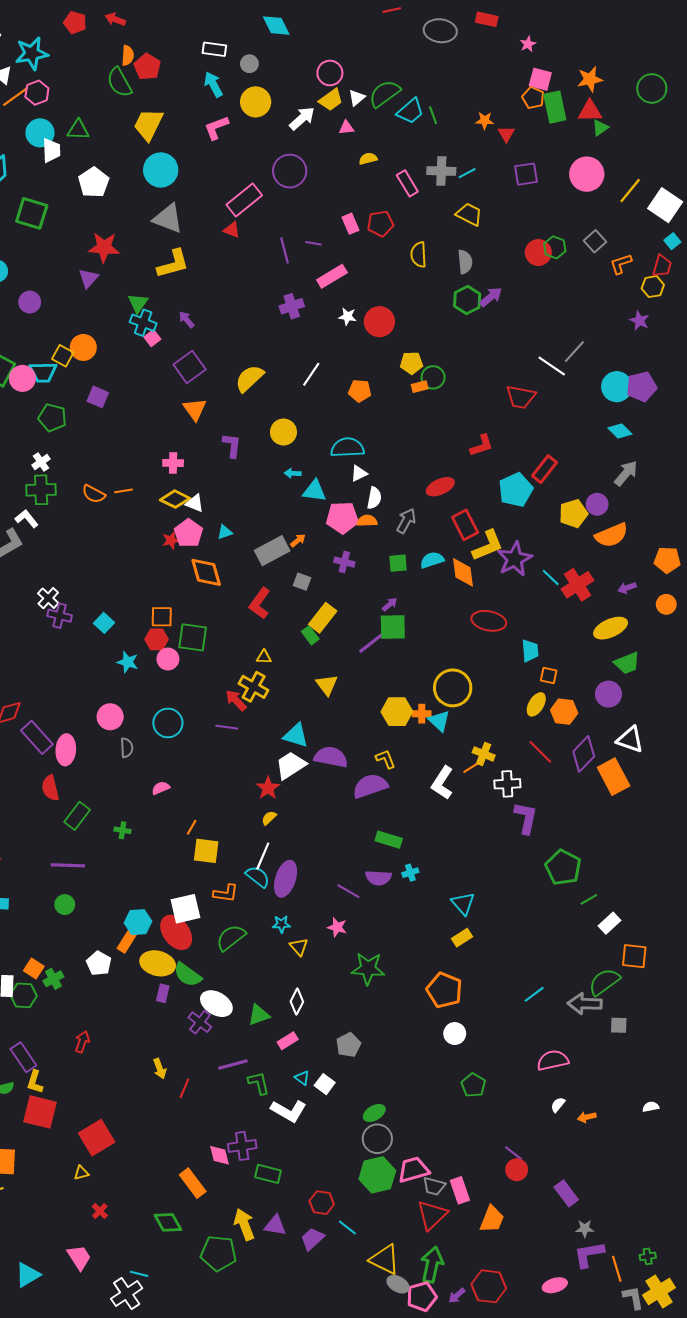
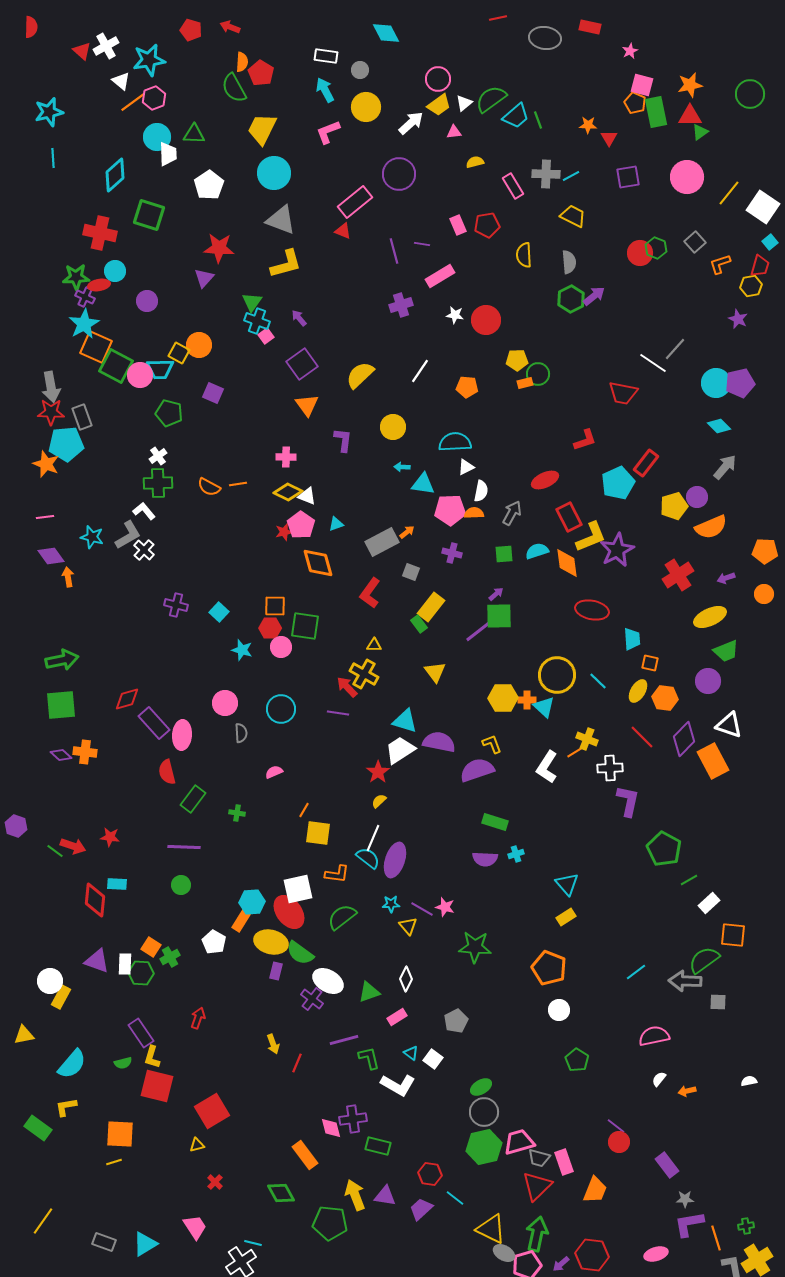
cyan line: (551, 578) -> (598, 681), moved
white cross: (48, 598) -> (144, 550), moved
purple line: (348, 891) -> (422, 909), moved

